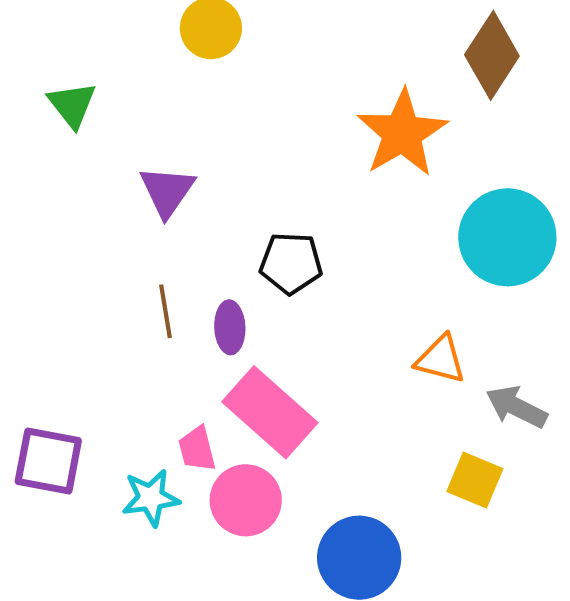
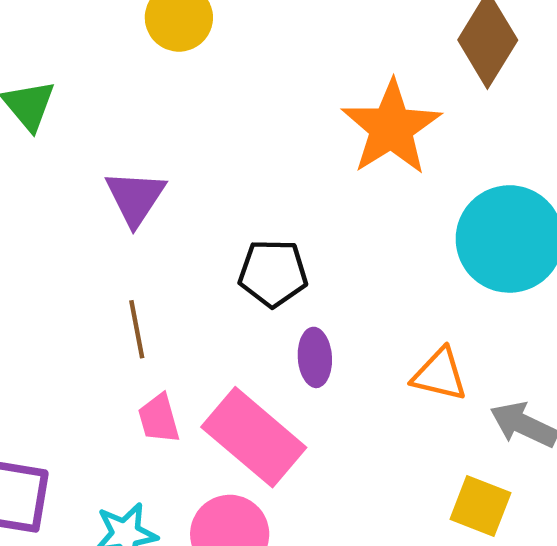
purple ellipse: (230, 327) -> (315, 357), moved
pink trapezoid: (197, 449) -> (159, 419), moved

